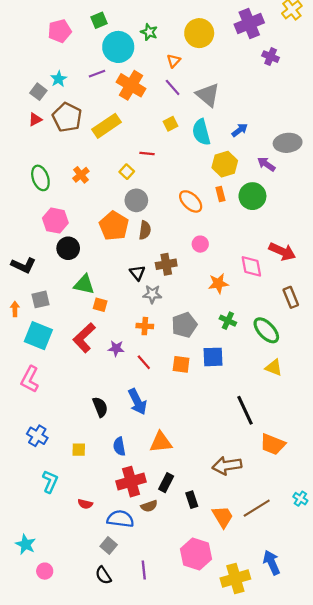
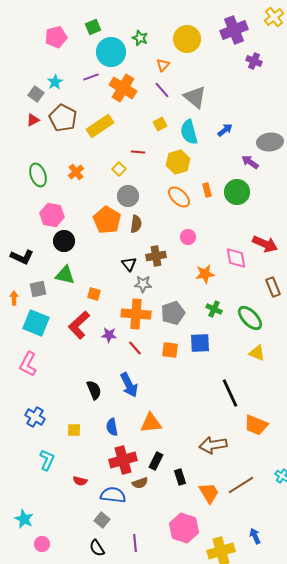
yellow hexagon: (225, 164) -> (178, 162), moved
green triangle: (84, 284) -> (65, 275), moved
orange cross: (145, 326) -> (136, 314), size x1.8
blue arrow: (272, 563) -> (255, 536), size x0.7

